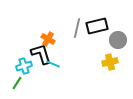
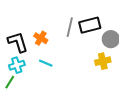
black L-shape: (41, 54) -> (18, 42), moved

